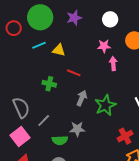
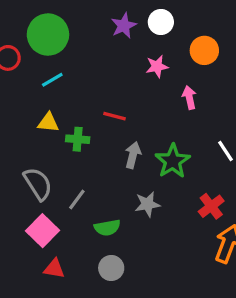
purple star: (74, 18) -> (124, 26), moved
yellow triangle: (59, 50) -> (48, 122), moved
pink arrow: (113, 64) -> (189, 97), moved
gray star: (77, 129) -> (147, 204), moved

